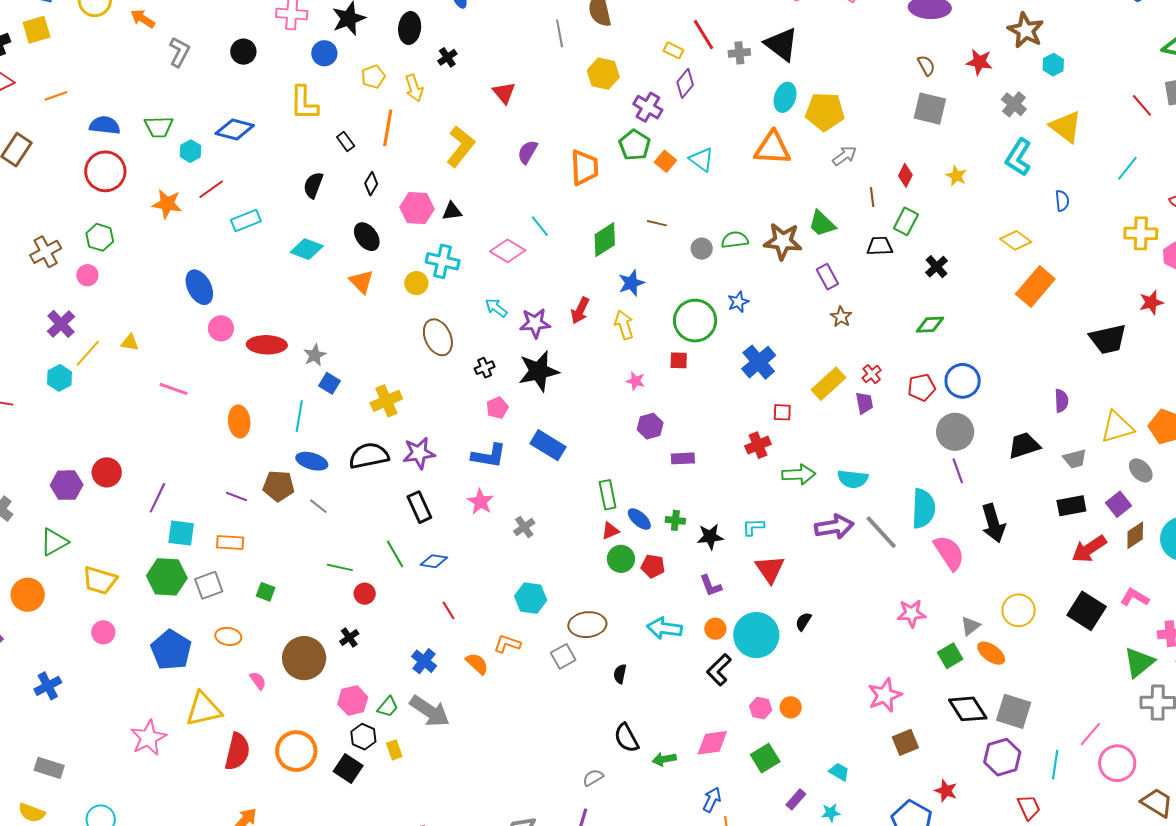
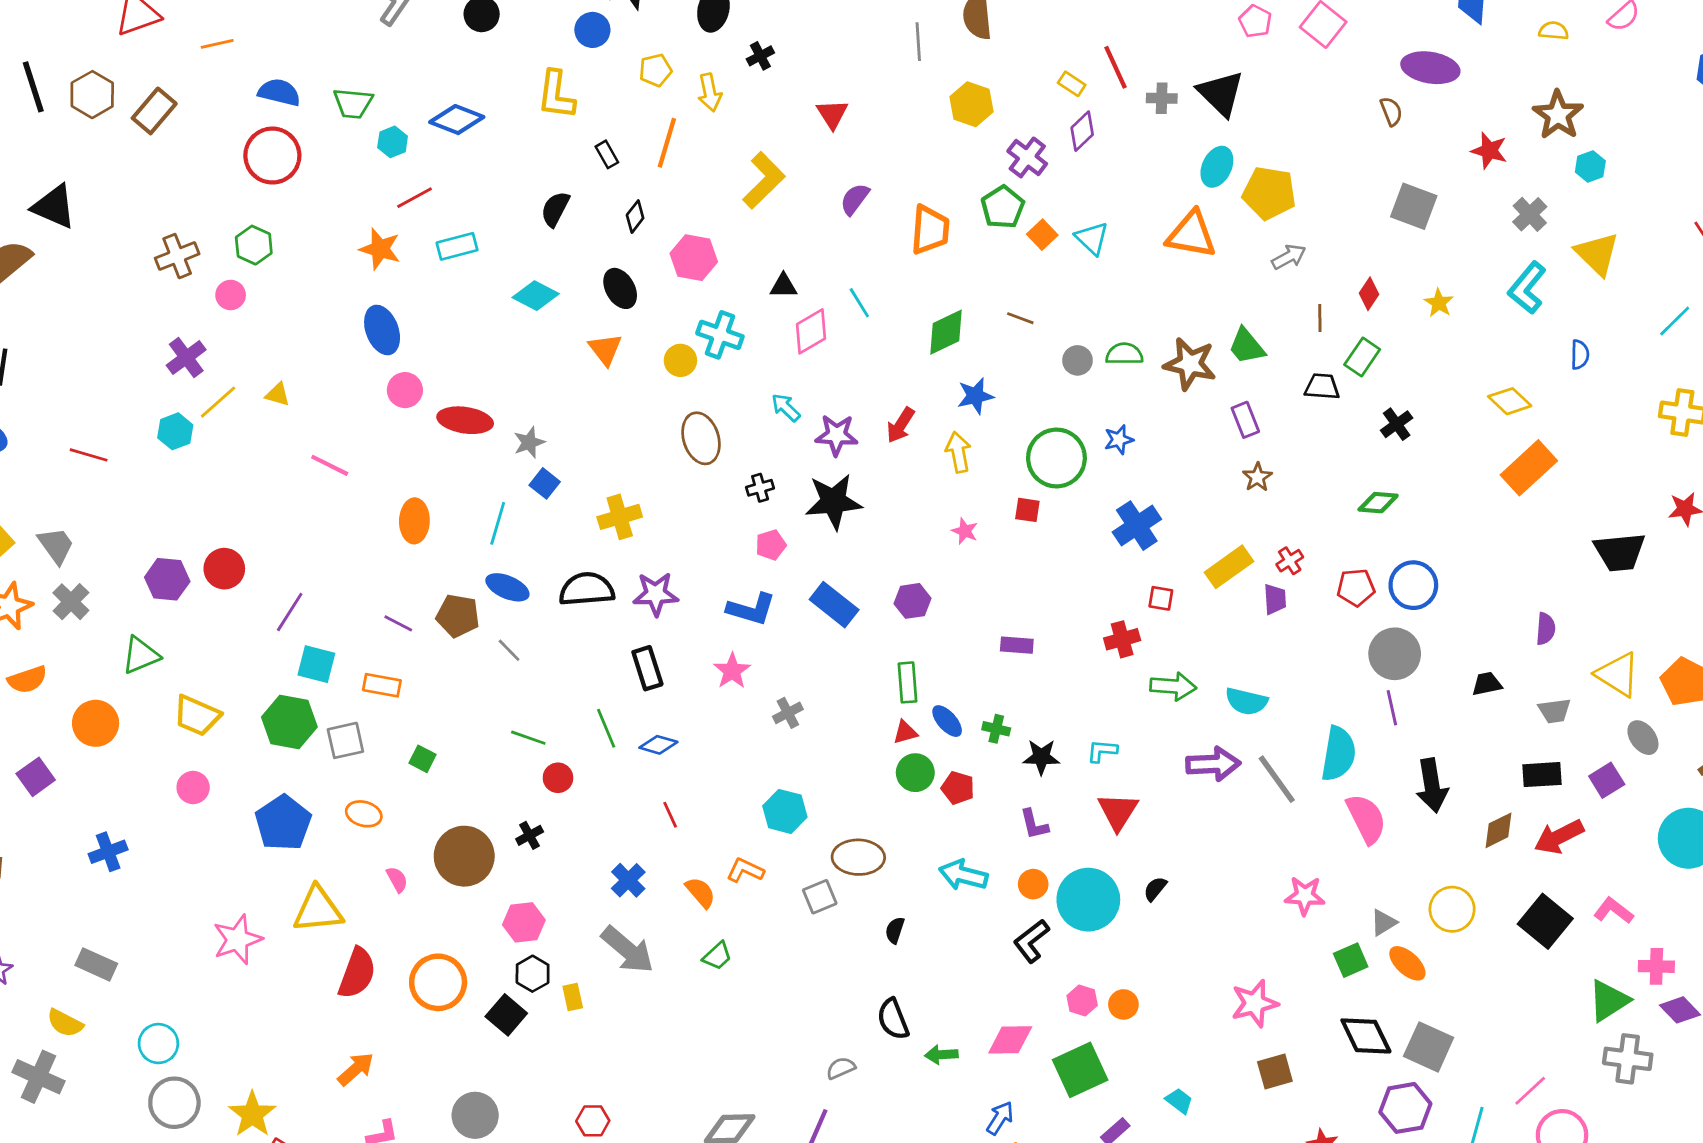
brown semicircle: (926, 66) -> (1391, 111), moved
orange star: (167, 204) -> (380, 249), moved
black triangle: (452, 211) -> (783, 286), moved
pink diamond: (508, 251) -> (811, 331), turned -68
purple hexagon: (650, 426) -> (913, 601), moved
yellow triangle: (1117, 427) -> (1618, 674), turned 42
black trapezoid: (1024, 445) -> (1487, 684), size x0.7
brown diamond: (1135, 535) -> (1499, 830), moved
green trapezoid: (388, 707) -> (717, 956), moved
green square: (765, 758) -> (1080, 1070), size x1.4

